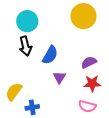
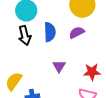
blue semicircle: (50, 55) -> (50, 32), moved, turned -30
purple semicircle: (89, 62) -> (77, 33), moved

